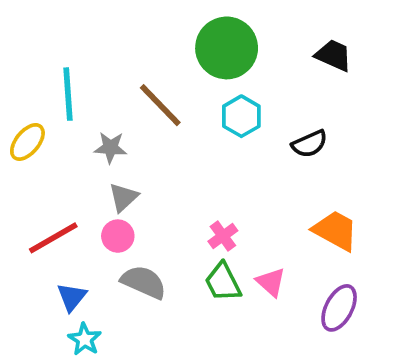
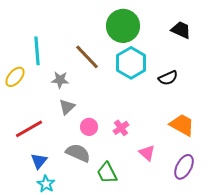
cyan hexagon: (241, 116) -> (131, 63), size x1.4
pink circle: (118, 236) -> (89, 127), moved
green trapezoid: (223, 282) -> (107, 173), moved

